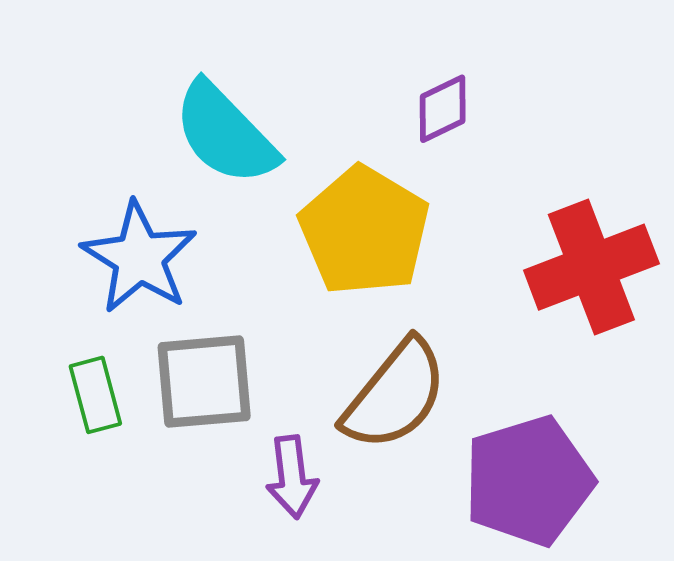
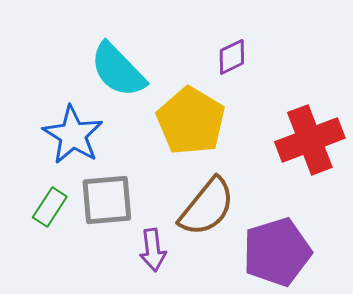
green rectangle: (95, 395) -> (50, 207), turned 48

